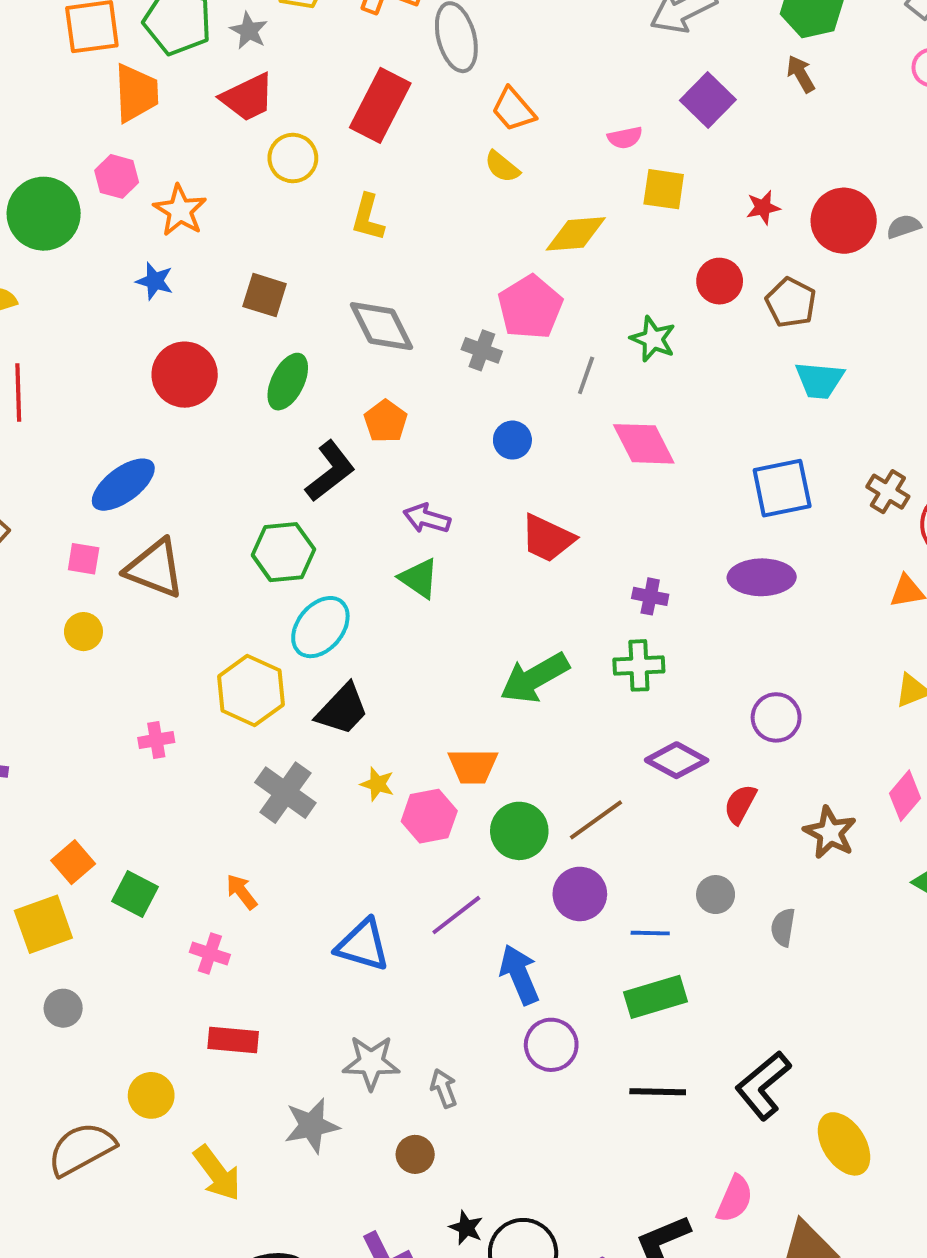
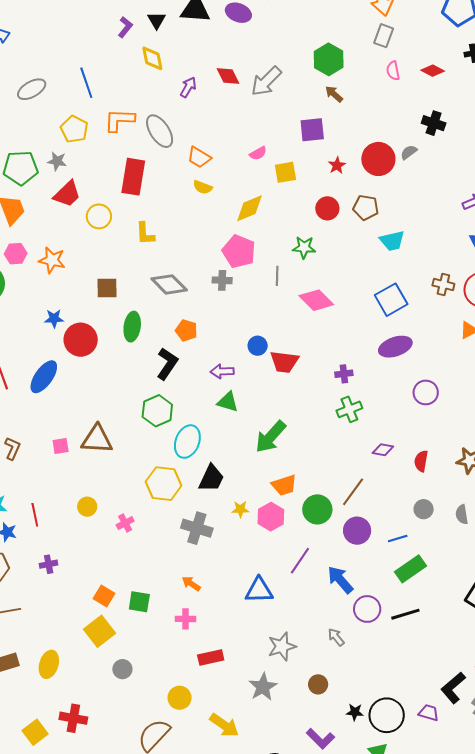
purple square: (708, 100) -> (312, 130), moved, turned -32
blue star: (155, 281) -> (54, 318), moved
blue circle: (512, 440) -> (258, 346), moved
blue ellipse: (123, 485) -> (44, 377), moved
yellow circle: (83, 632) -> (87, 507), moved
green arrow: (535, 678) -> (271, 437), moved
purple circle: (776, 717) -> (426, 392), moved
purple diamond: (677, 760) -> (383, 450), size x0.7
gray arrow: (444, 1088) -> (336, 637), moved
black line: (658, 1092) -> (405, 614), moved

